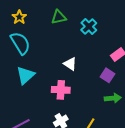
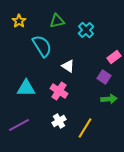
cyan semicircle: (20, 43) -> (42, 46), moved
cyan triangle: (25, 75) -> (26, 88), moved, turned 42
pink cross: (61, 90) -> (59, 91), turned 30

